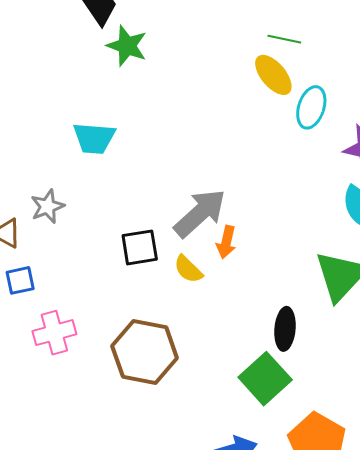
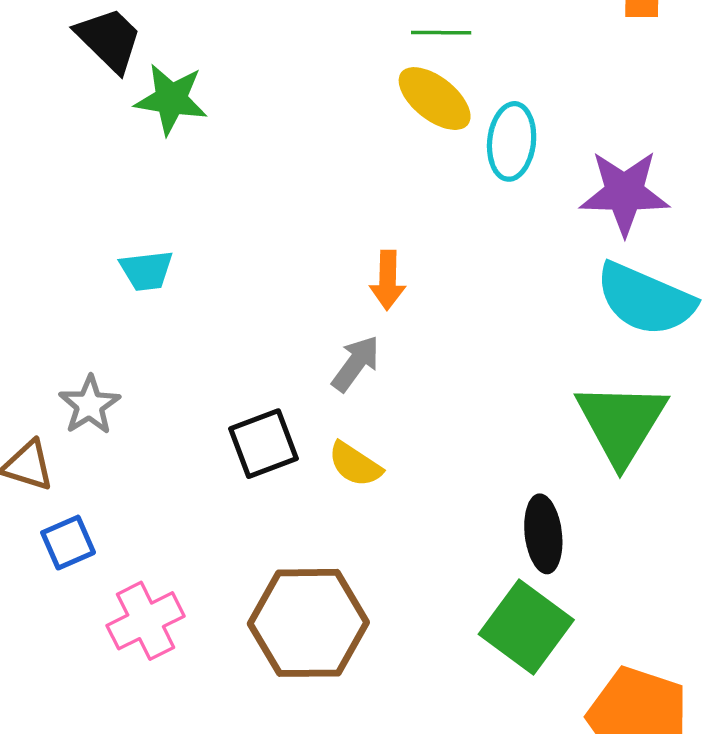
cyan trapezoid: (94, 138) -> (146, 271), size x0.7
gray arrow: (200, 213) -> (356, 363), size x0.6
orange arrow: (226, 242) -> (388, 280), moved

